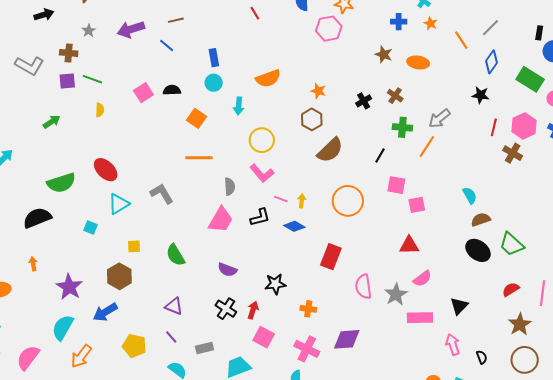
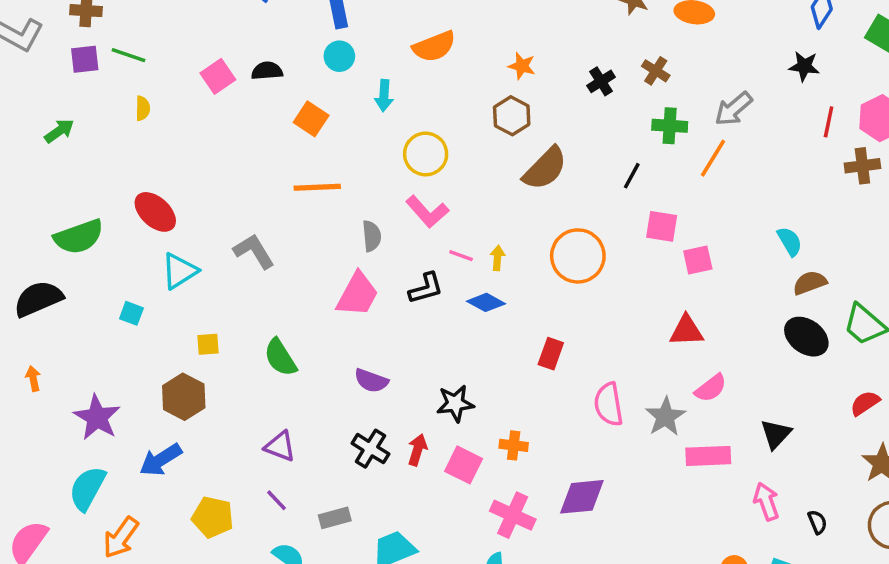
brown cross: (513, 153) -> (862, 166), turned -36
red rectangle: (331, 257) -> (551, 354), size x0.7
pink square: (264, 337) -> (464, 465), moved

